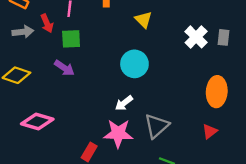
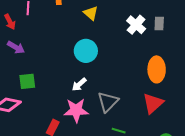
green square: (71, 39) -> (27, 81), moved
purple arrow: (64, 68) -> (16, 47), moved
red triangle: (210, 131) -> (153, 103), size x1.6

